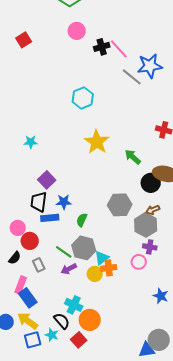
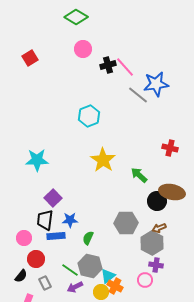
cyan star: (31, 142) -> (37, 160), size x1.6
pink circle: (18, 228) -> (24, 238), moved
orange cross: (109, 268) -> (115, 286), turned 35

